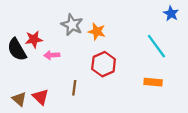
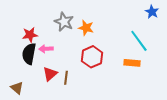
black semicircle: (17, 50) -> (29, 54), moved, turned 40
orange rectangle: (153, 82) -> (132, 63), moved
red triangle: (41, 97) -> (50, 74), moved, turned 35

